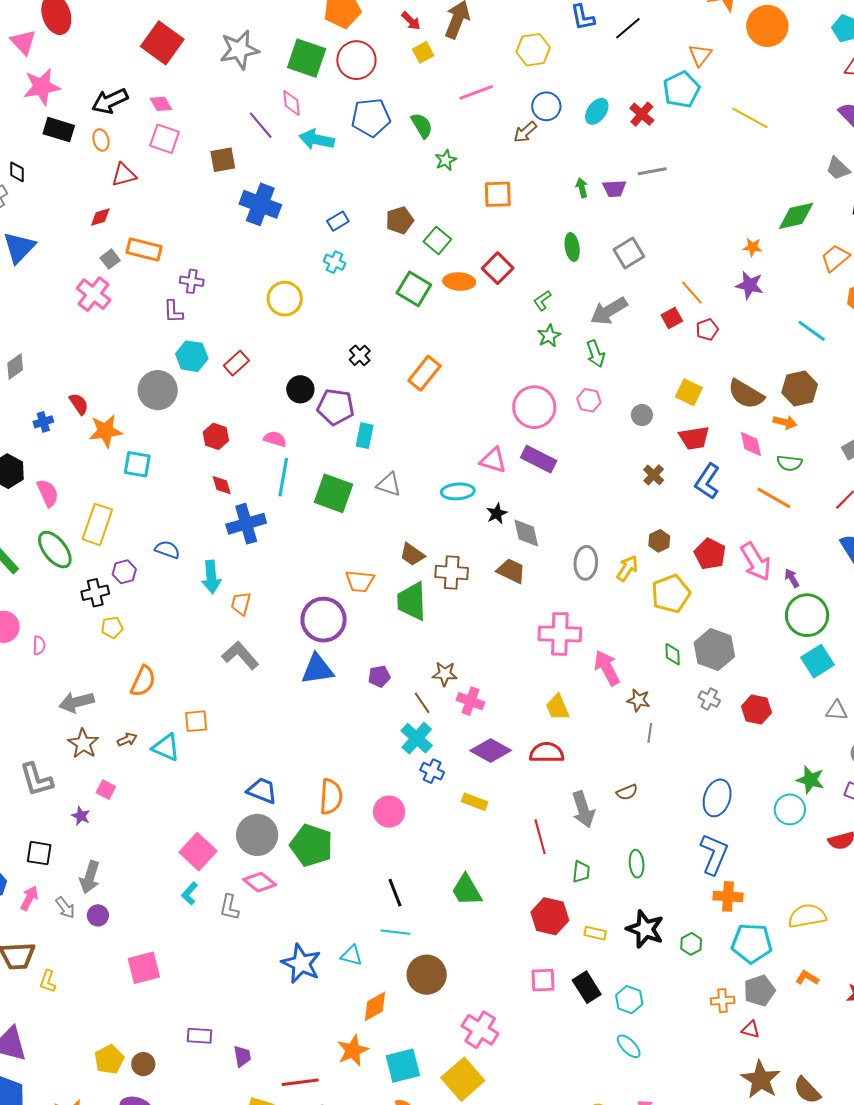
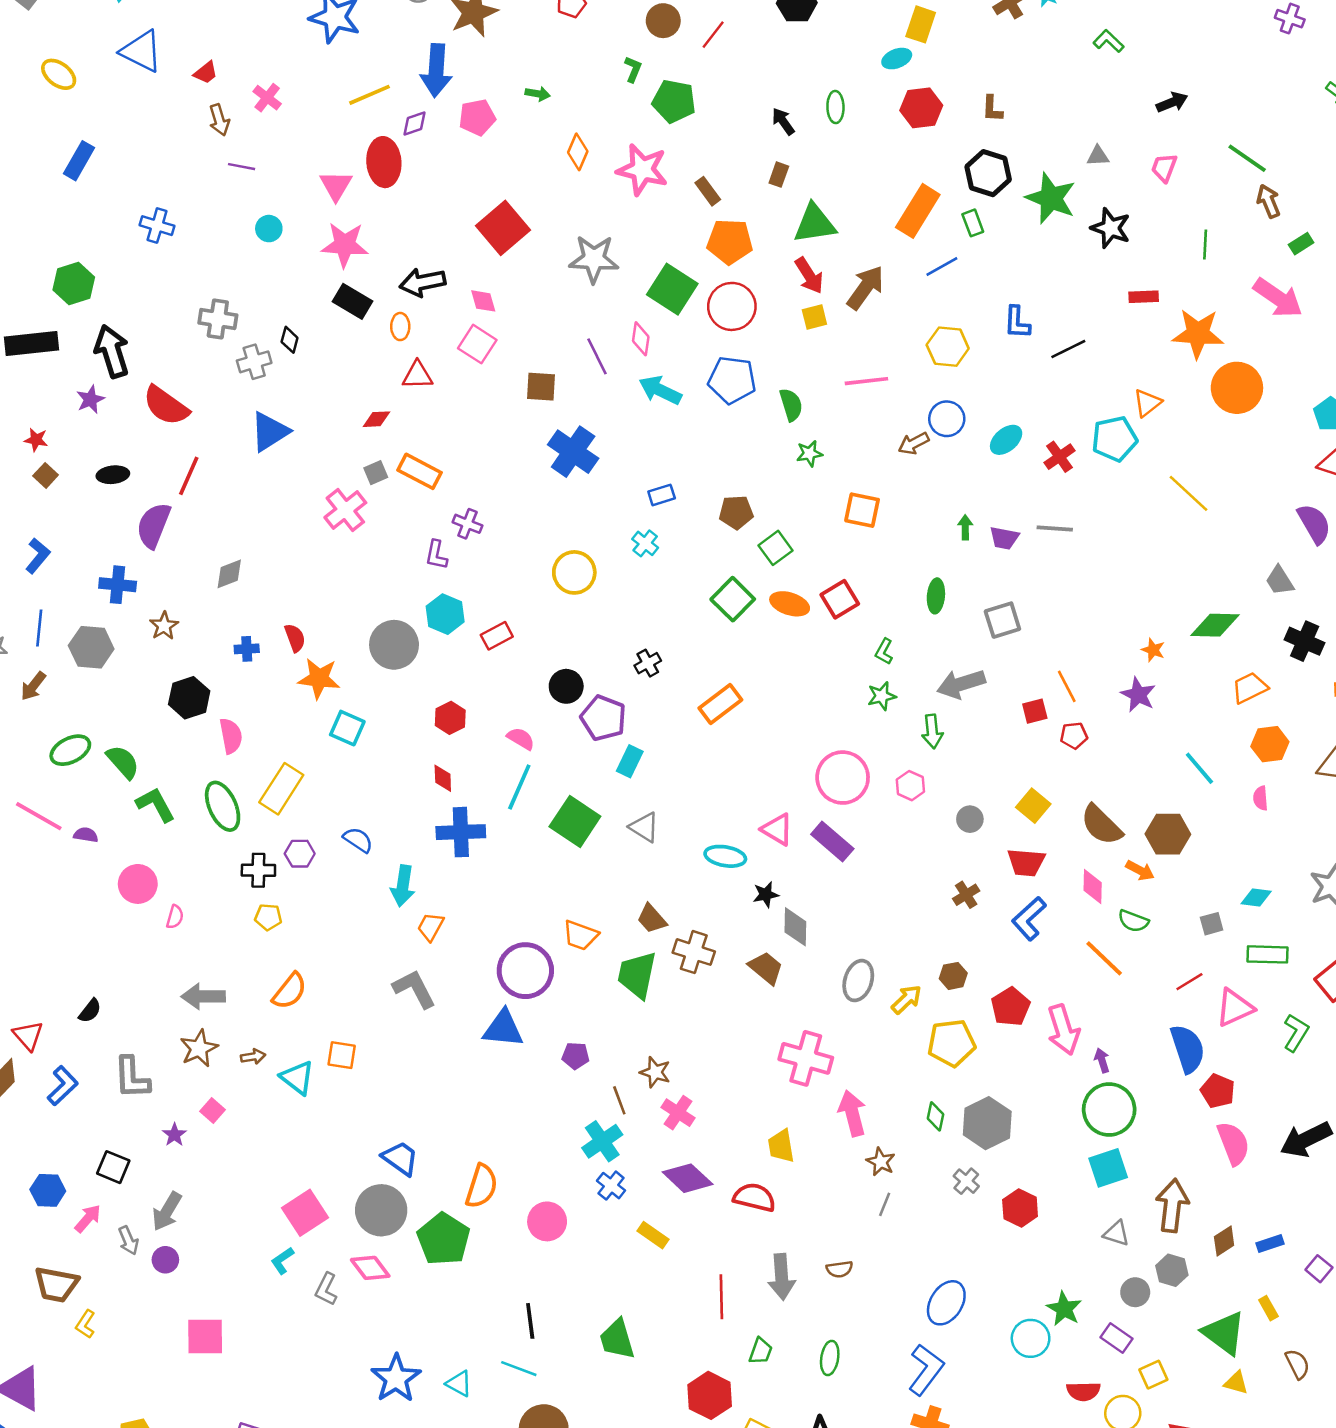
red arrow: (411, 21) -> (809, 275), size x1.4
green L-shape: (542, 300) -> (884, 651), turned -40

